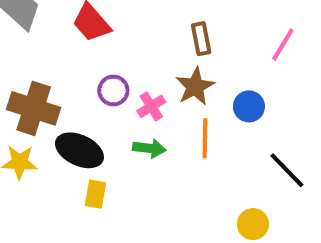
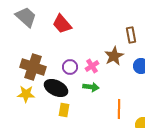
brown rectangle: (201, 39) -> (131, 35), moved
purple circle: (113, 90) -> (70, 67), moved
orange line: (205, 138) -> (119, 109), moved

